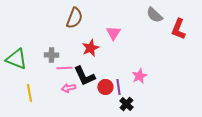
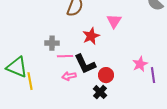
green triangle: (16, 59) -> (17, 67), moved
purple line: (118, 87) -> (153, 75), moved
black cross: (126, 104) -> (100, 92), moved

